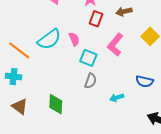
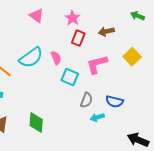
pink L-shape: (115, 45) -> (97, 64), turned 35
gray semicircle: (91, 81) -> (86, 100), moved
blue semicircle: (145, 81) -> (114, 102), moved

